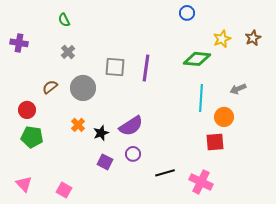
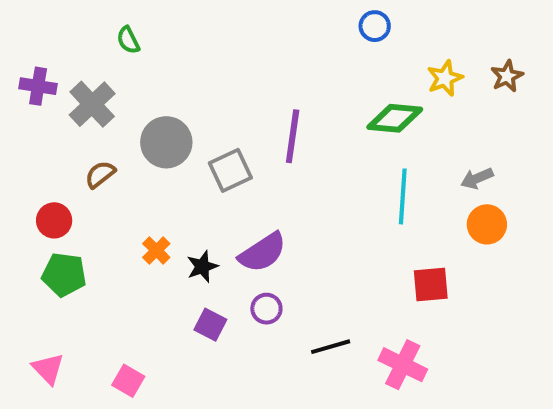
gray cross: (68, 52) -> (92, 104), moved, size x1.6
gray square: (115, 67) -> (230, 170), moved, turned -30
gray circle: (83, 88) -> (166, 142), moved
orange circle: (224, 117) -> (487, 224), moved

